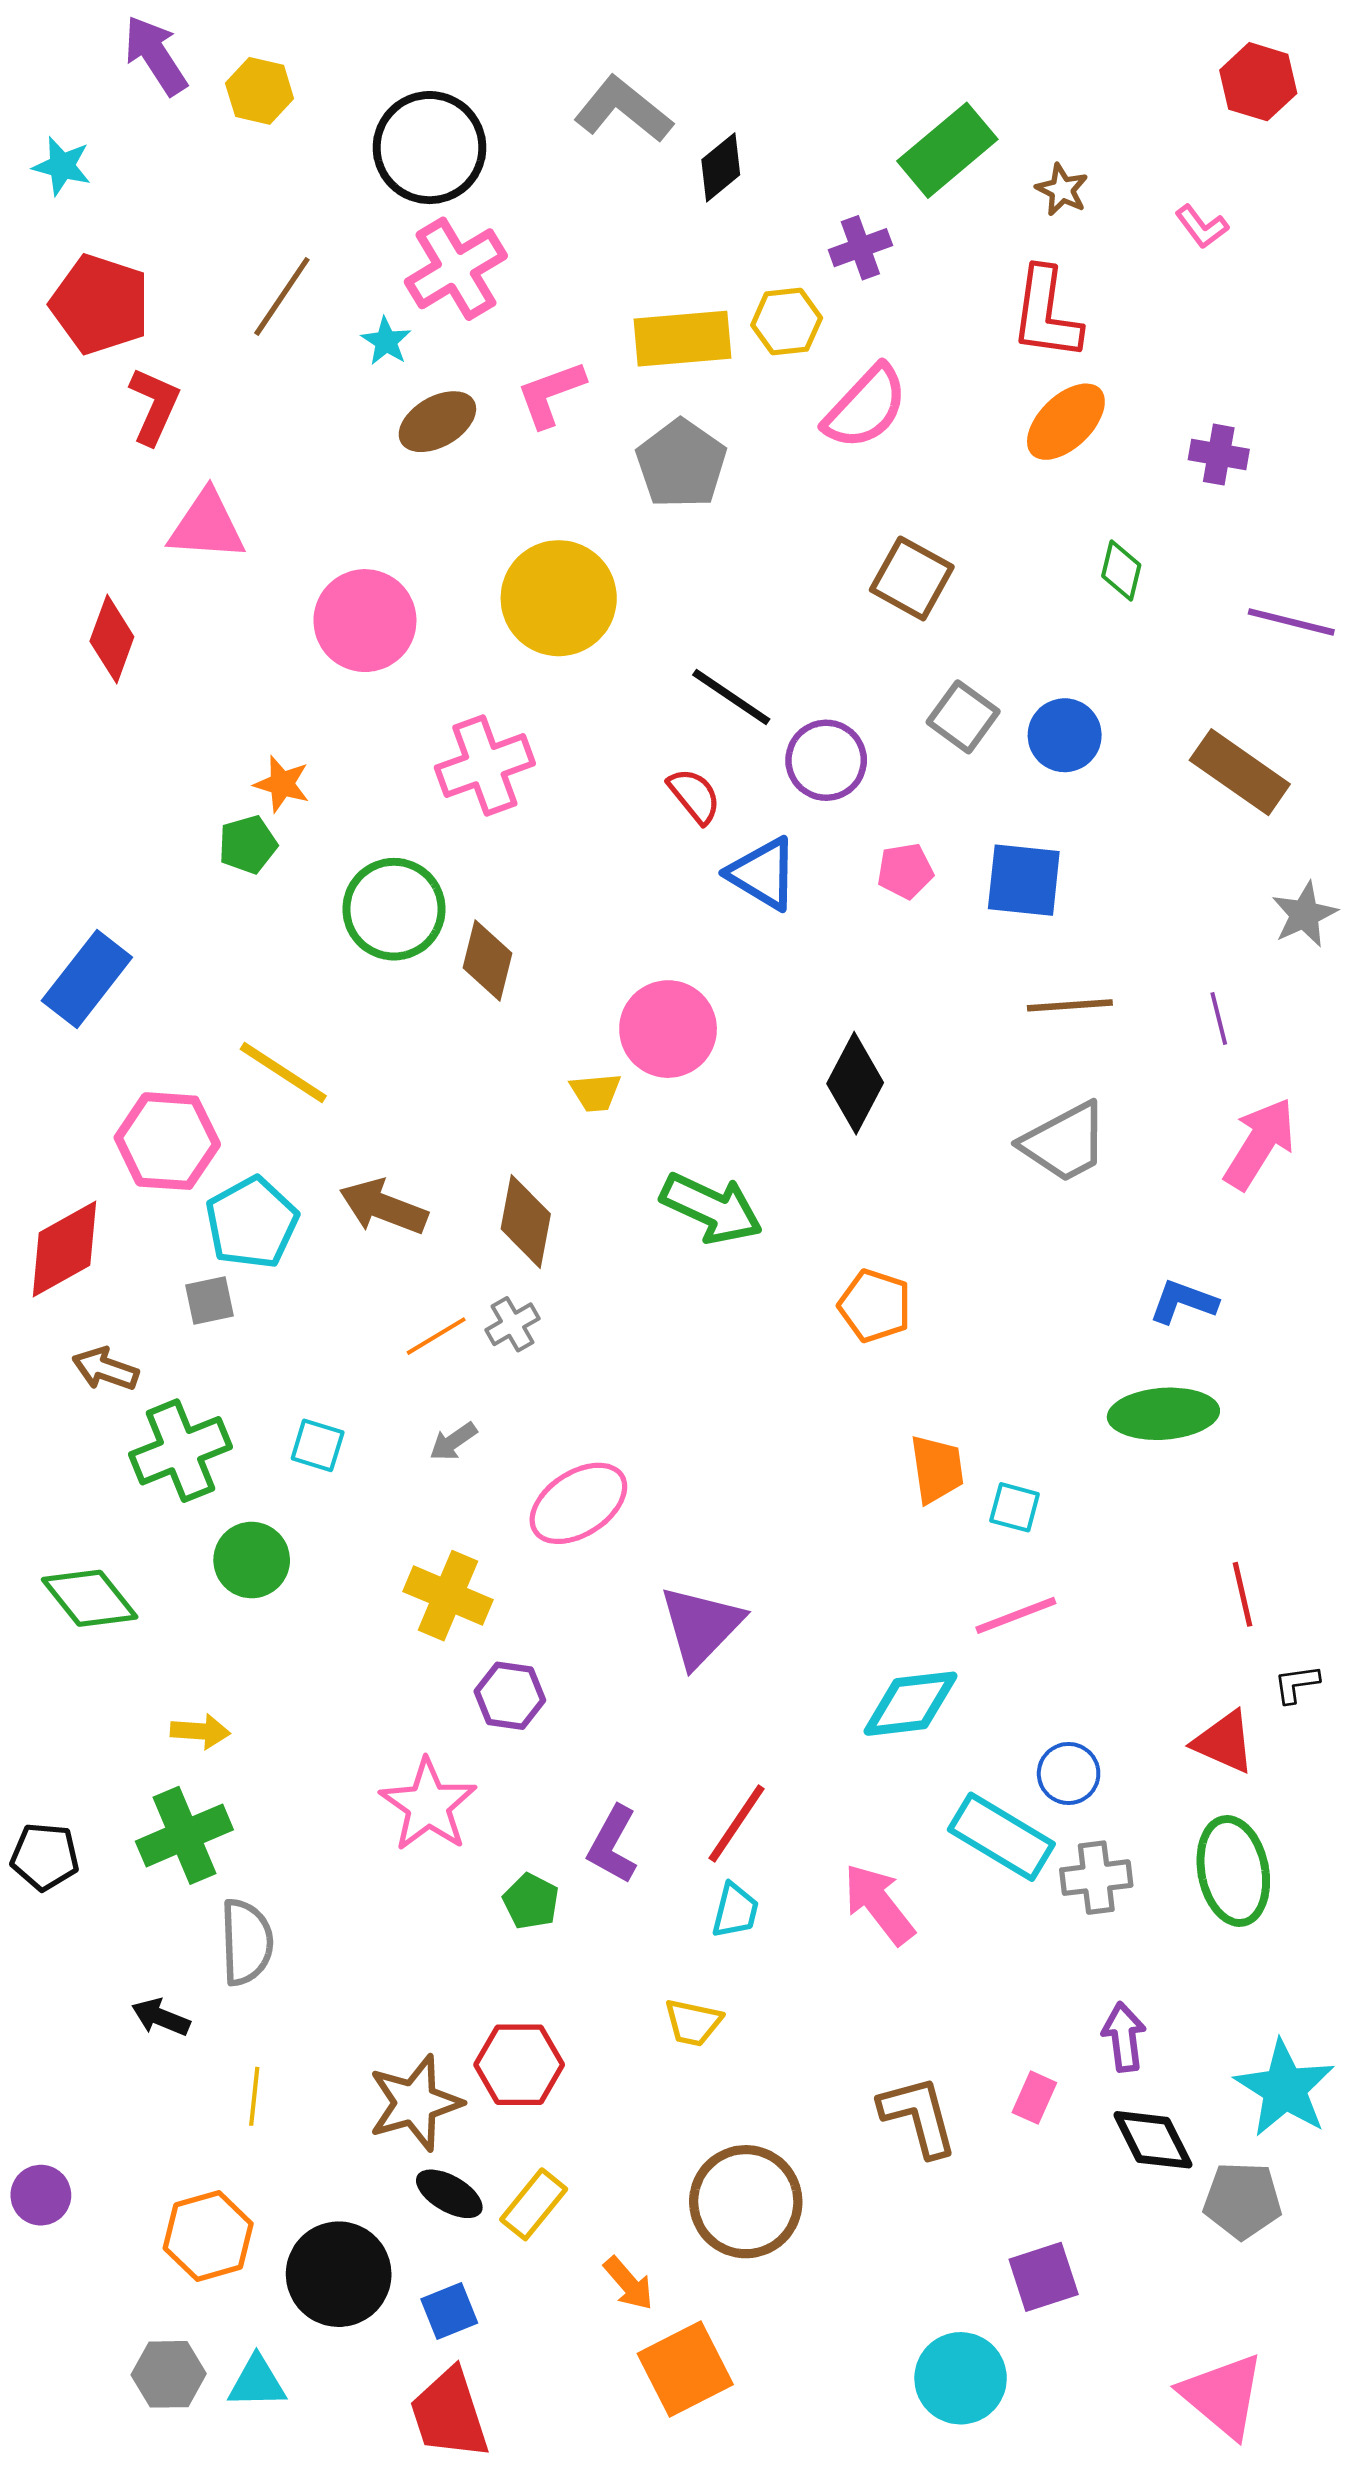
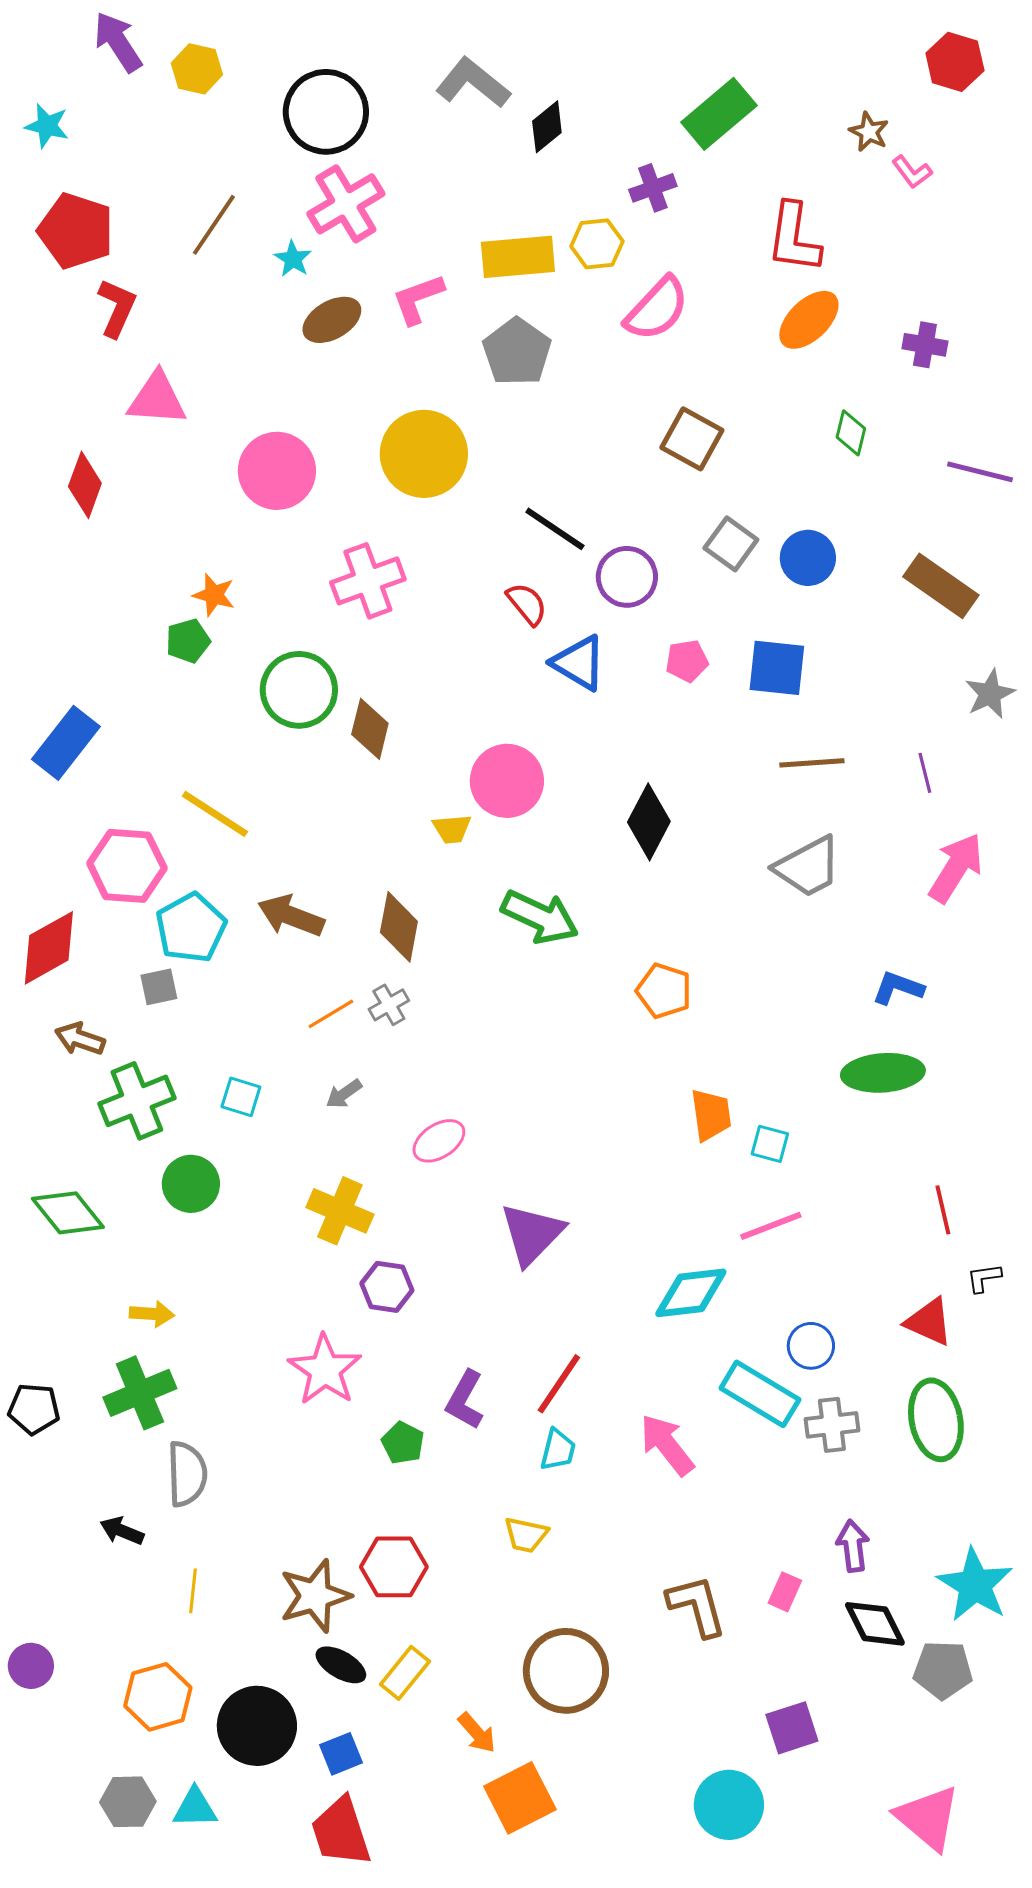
brown star: (1062, 190) -> (869, 132), moved
pink ellipse: (578, 1503) -> (439, 1141), size x0.7

